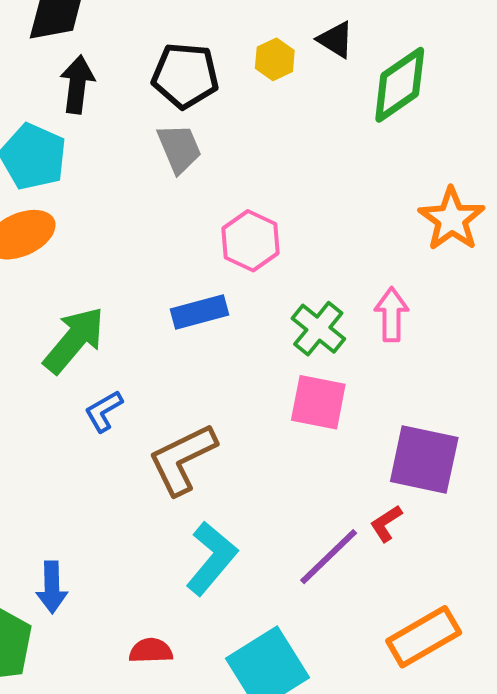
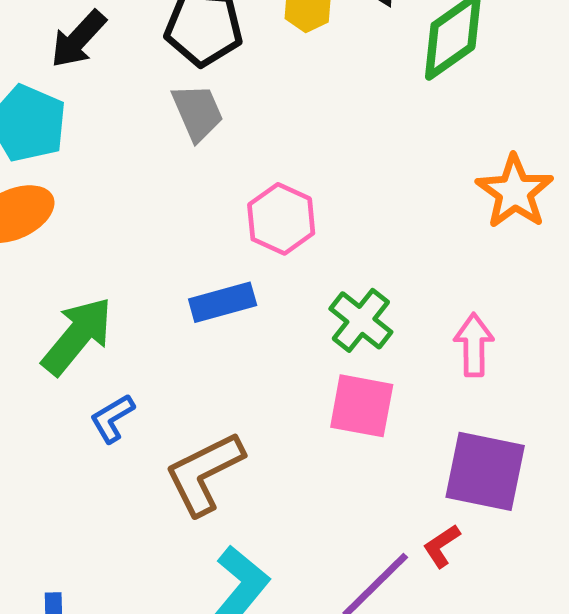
black arrow: (77, 84) -> (78, 39), turned -144
pink arrow: (392, 314) -> (474, 345), moved

